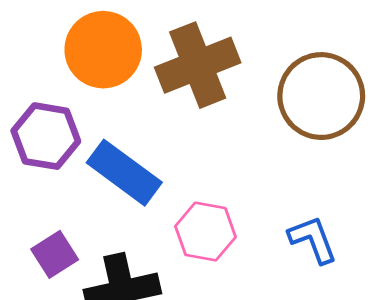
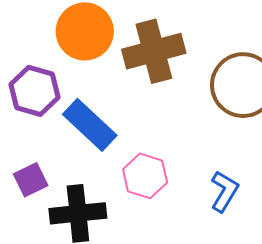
blue L-shape: (313, 240) -> (224, 191), turned 45

